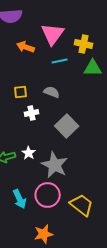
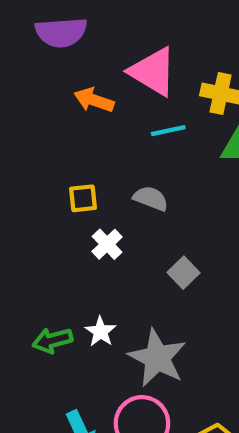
pink triangle: (53, 34) -> (153, 72), turned -35
white cross: (32, 113) -> (107, 244), turned -32
gray square: (67, 126) -> (183, 273), size x0.6

